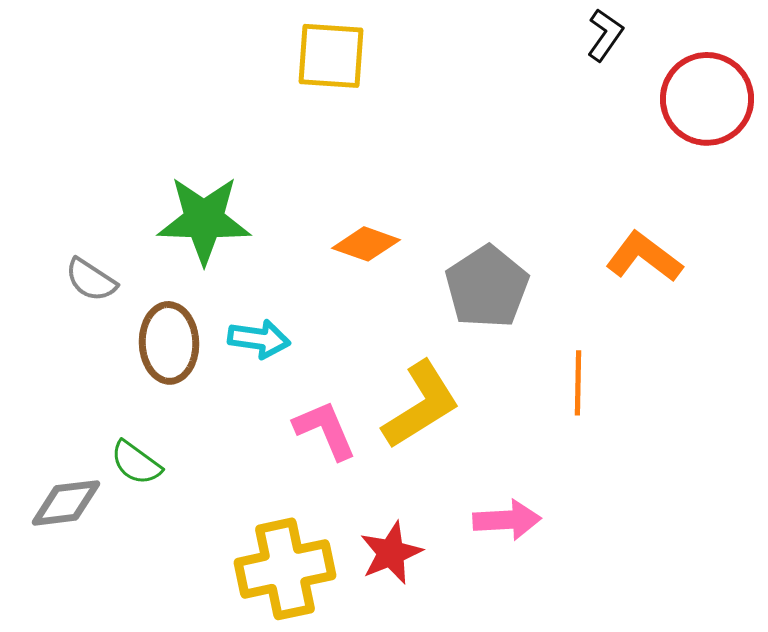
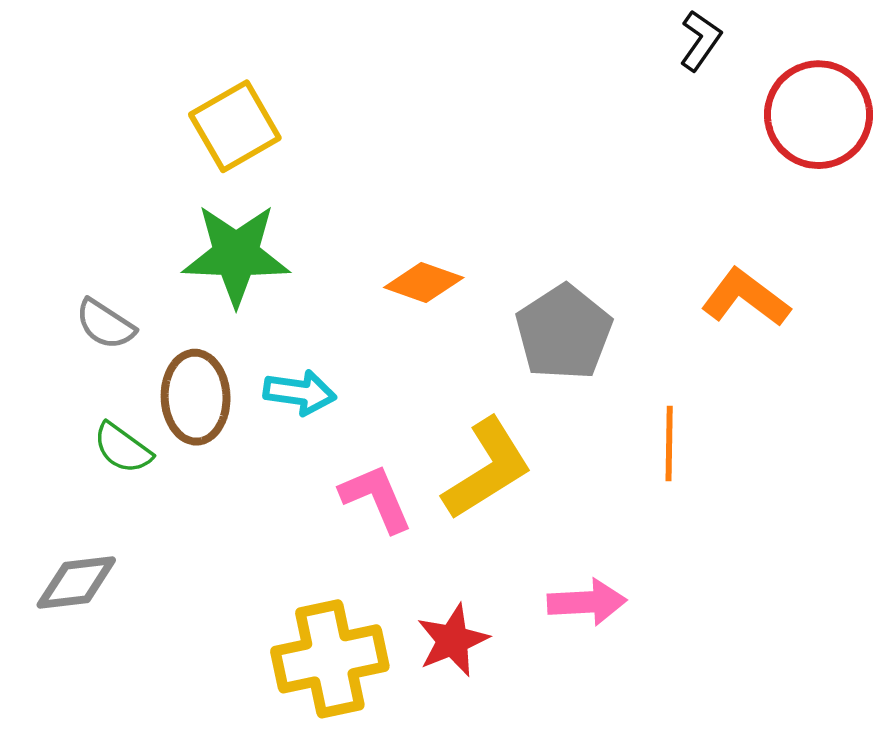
yellow square: (331, 56) -> (235, 126), moved, turned -34
green semicircle: (136, 463) -> (123, 448), moved

